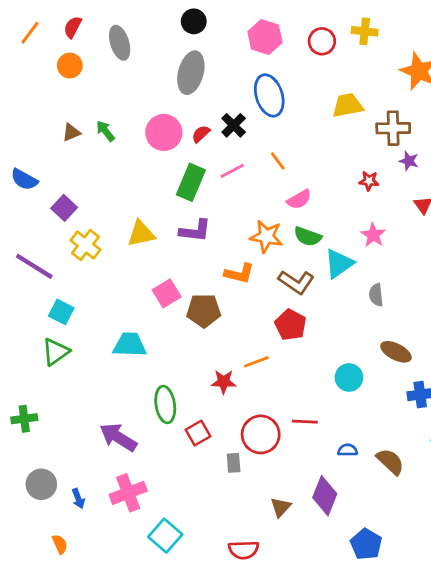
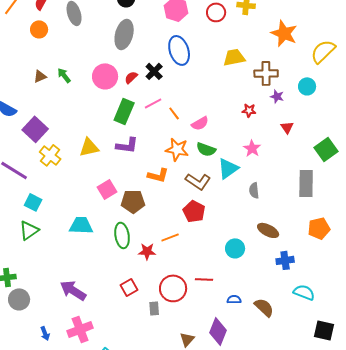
orange line: (278, 161) -> (174, 113), moved
purple square: (64, 208) -> (35, 129), size x1.4
green ellipse: (165, 405) -> (122, 235), moved
gray circle: (41, 484) -> (19, 299), moved

